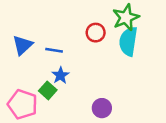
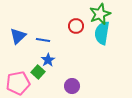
pink pentagon: (23, 104) -> (18, 83), turned -30
purple circle: (102, 108) -> (72, 86), moved

